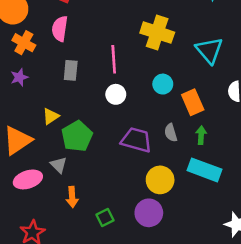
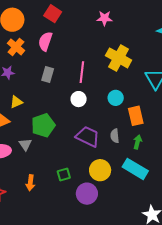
yellow triangle: (51, 116) -> (16, 102), moved
orange arrow: (72, 197) -> (30, 183), moved
green square: (105, 217) -> (64, 174), moved

